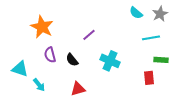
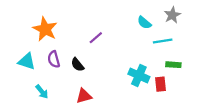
cyan semicircle: (136, 13) -> (144, 23), moved
cyan cross: (110, 61) -> (139, 75), moved
cyan triangle: (20, 69) -> (27, 61), moved

